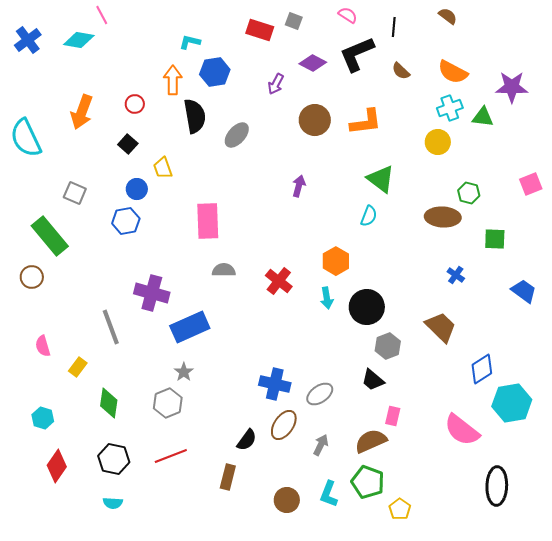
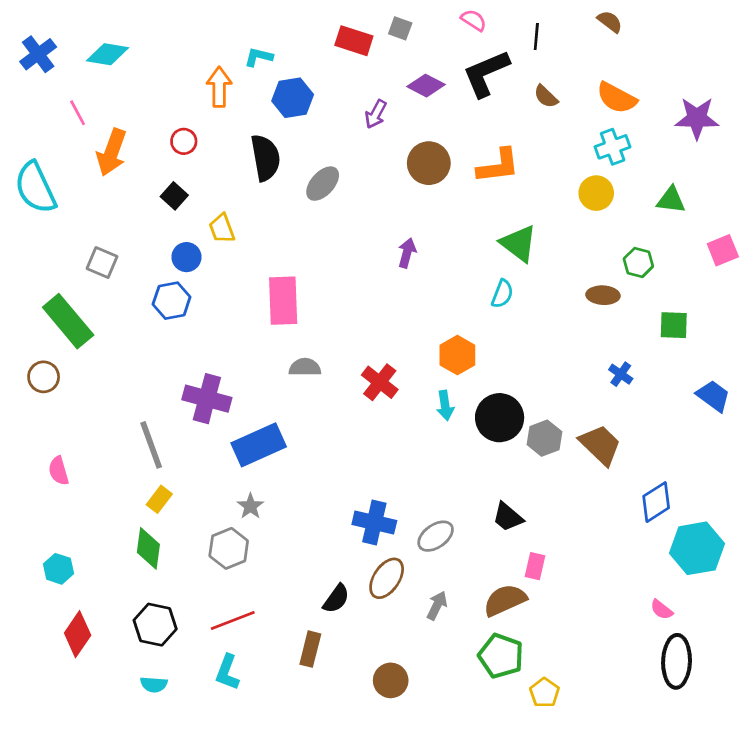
pink line: (102, 15) -> (78, 113), moved
orange arrow: (173, 80) -> (219, 87), moved
green triangle: (483, 117) -> (671, 200), moved
brown ellipse: (443, 217) -> (603, 295), size x0.7
gray hexagon: (388, 346) -> (544, 438), moved
yellow rectangle: (78, 367) -> (159, 499), moved
pink semicircle: (462, 430) -> (662, 610), moved, size x0.5
cyan L-shape: (329, 494) -> (227, 672), moved

